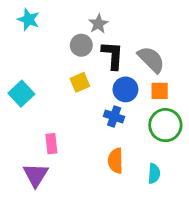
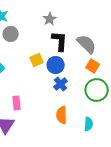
gray circle: (81, 45) -> (11, 34), moved
blue circle: (125, 89) -> (56, 65), moved
orange square: (160, 91) -> (93, 66), turned 32
blue cross: (114, 117) -> (61, 84), turned 32

